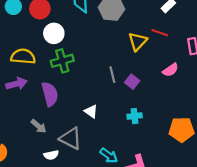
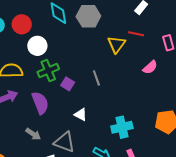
purple square: (132, 82) -> (68, 84), moved
cyan cross: (135, 116) -> (122, 127), moved, size x1.5

